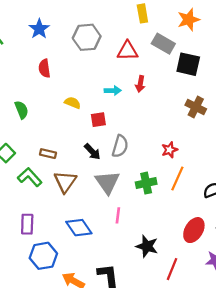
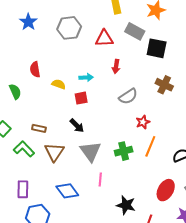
red semicircle: (44, 68) -> (35, 69), moved
cyan arrow: (113, 91) -> (86, 77), moved
gray semicircle: (120, 146) -> (128, 96), moved, turned 42

